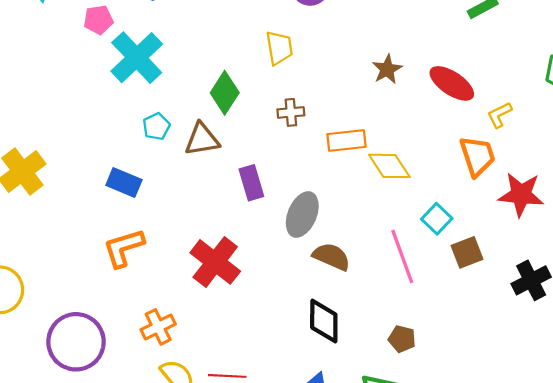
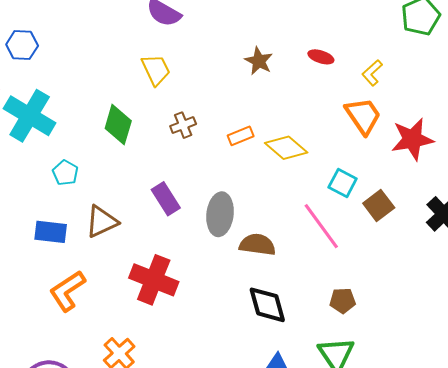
red ellipse: (452, 83) -> (321, 57), size x0.6
brown triangle: (202, 139) -> (102, 221), moved
orange rectangle: (346, 140) -> (241, 136), size x0.7

